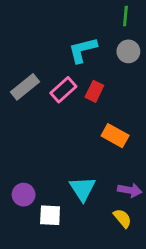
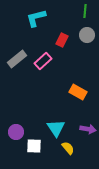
cyan L-shape: (83, 50) -> (36, 18), moved
red rectangle: (94, 91) -> (62, 40), moved
yellow semicircle: (122, 218) -> (68, 148), moved

